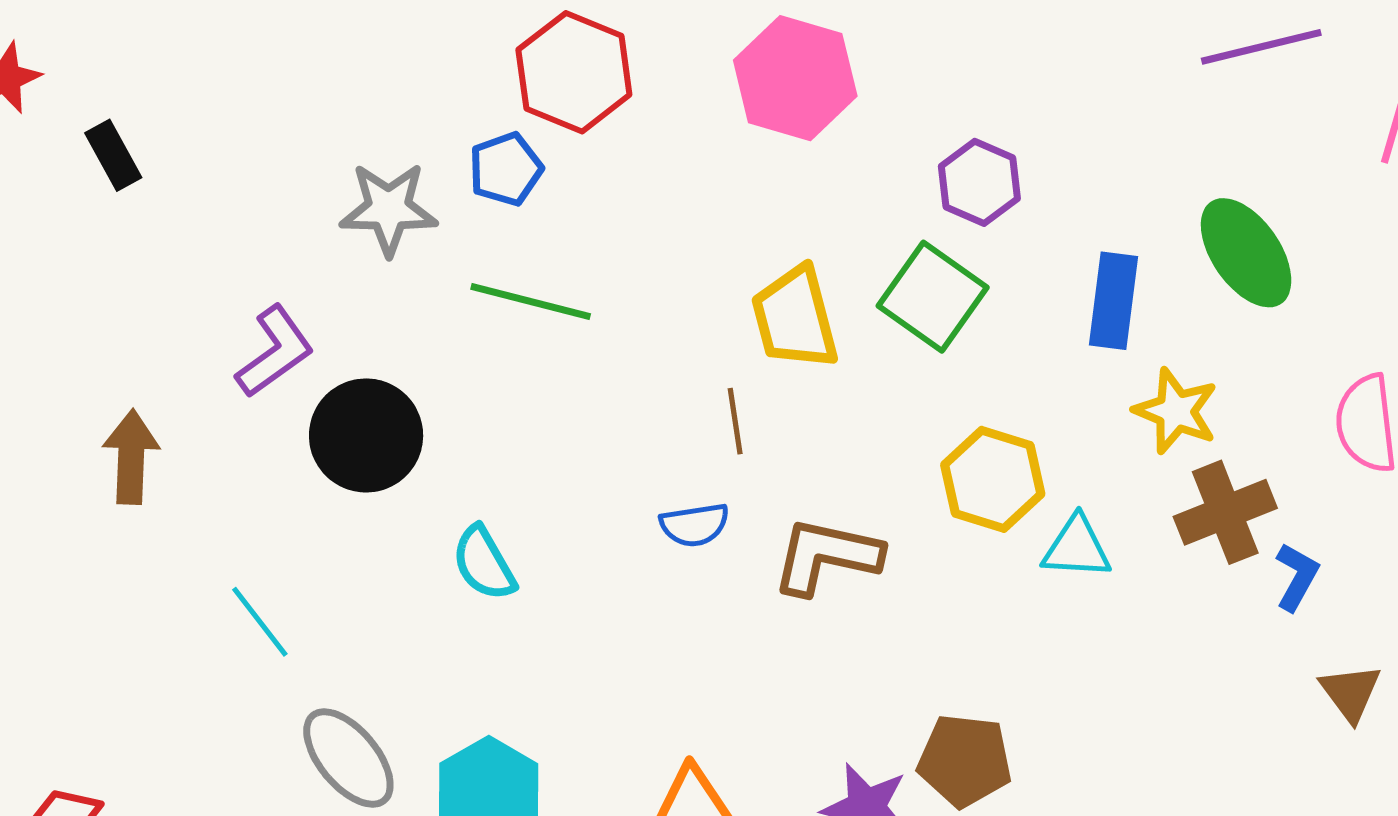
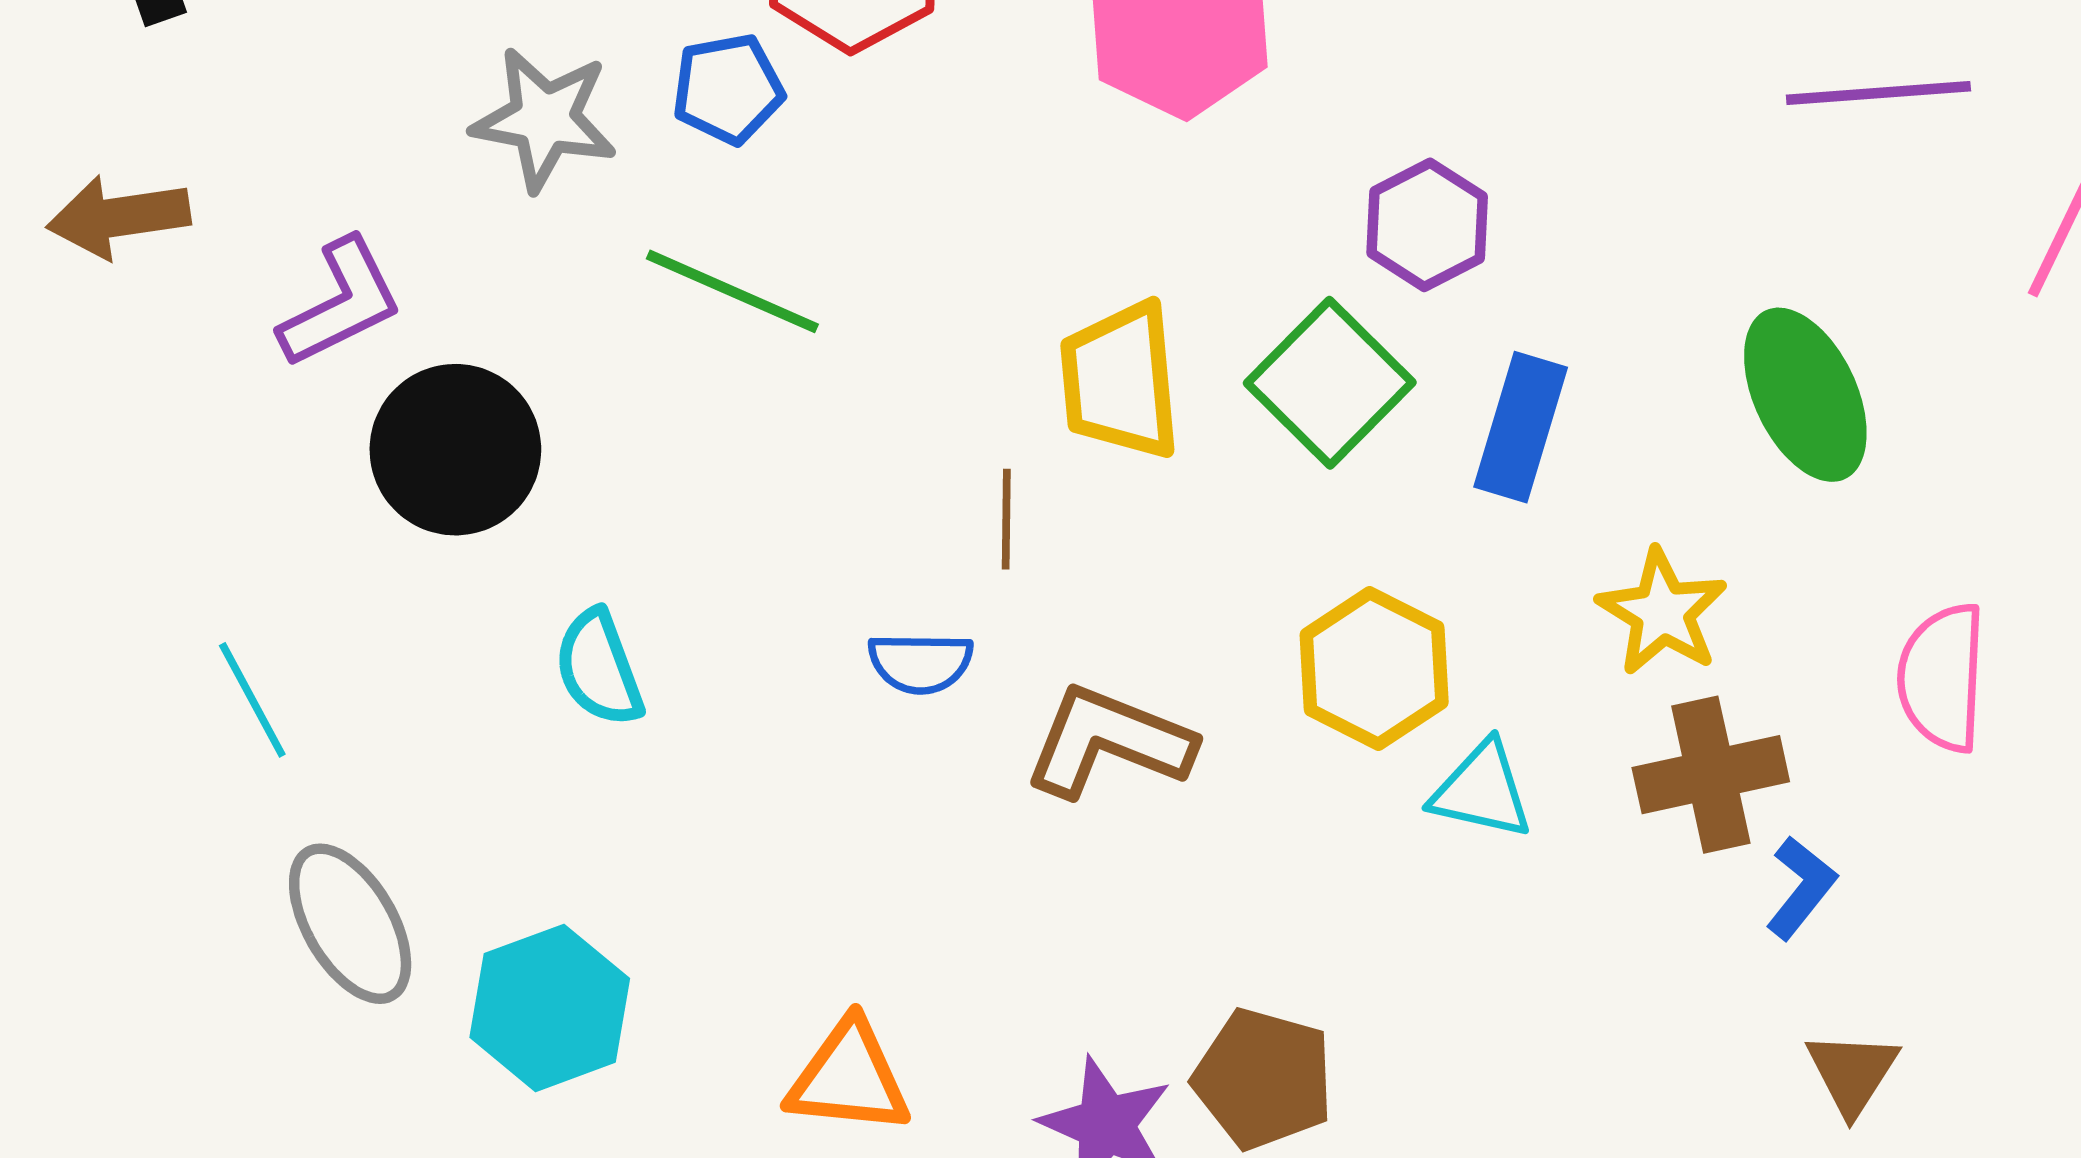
blue rectangle: (1114, 301) -> (1521, 427), moved
brown arrow: (131, 457) -> (119, 217), moved, turned -110

